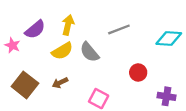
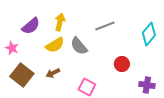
cyan diamond: (169, 39) -> (149, 34), turned -55
pink star: (12, 45) -> (12, 48), moved

